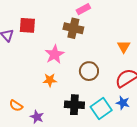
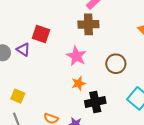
red square: (27, 25) -> (41, 34), turned 30
black cross: (74, 105) -> (95, 102), moved

